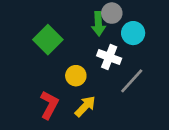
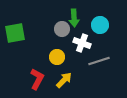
gray circle: (112, 13) -> (62, 29), moved
green square: (48, 40) -> (15, 33), moved, turned 35
gray line: (132, 81) -> (99, 61), turned 30

